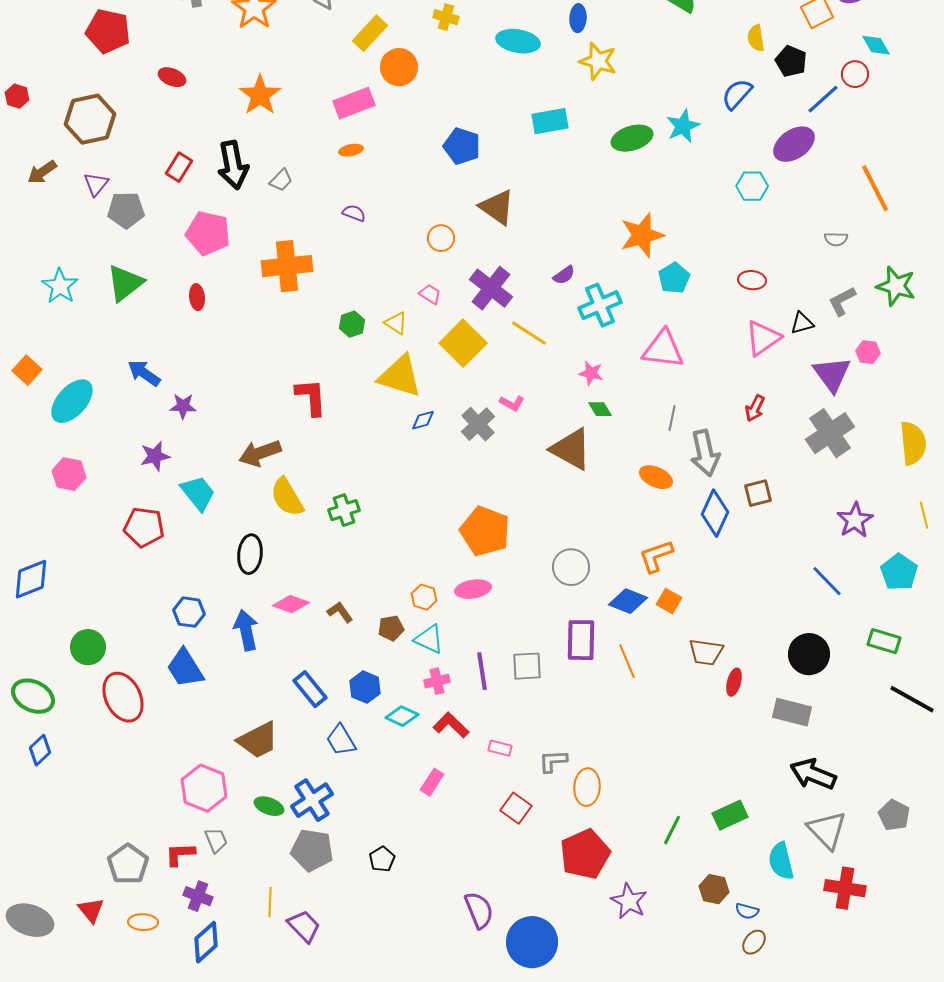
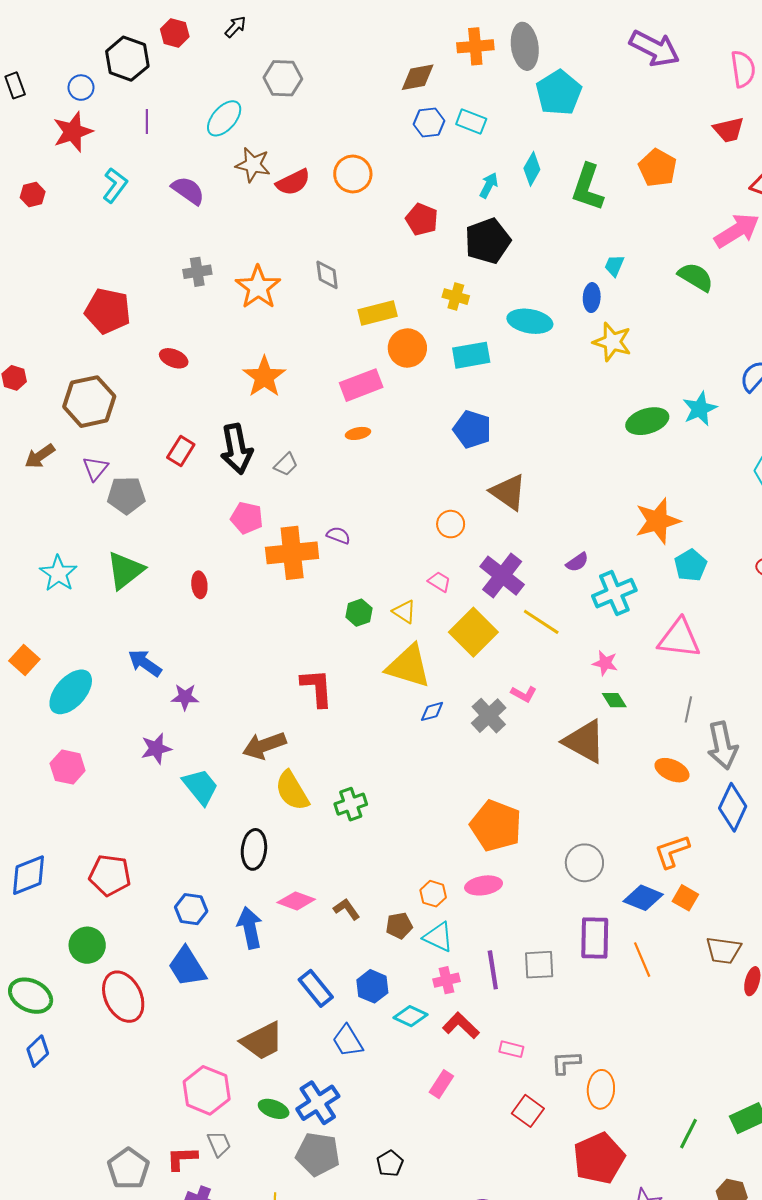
yellow rectangle: (370, 33) -> (378, 313), turned 33
cyan rectangle: (550, 121) -> (471, 355), moved
purple semicircle: (354, 213) -> (338, 535), moved
pink pentagon: (208, 233) -> (247, 518), moved, size x0.7
red pentagon: (144, 527) -> (110, 875), moved

